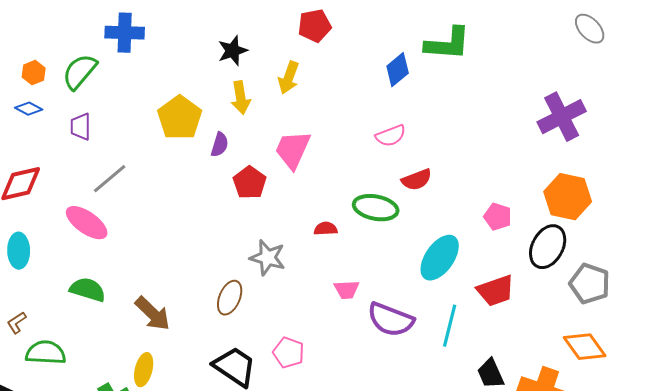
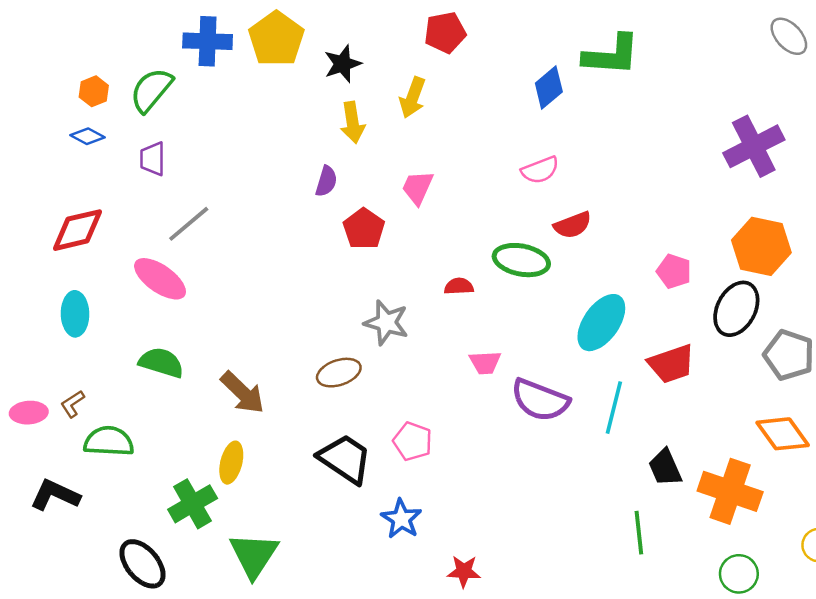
yellow pentagon: (180, 118) -> (276, 39), moved
pink trapezoid: (293, 150) -> (418, 188), size x0.7
brown ellipse: (230, 298) -> (339, 373), turned 48

